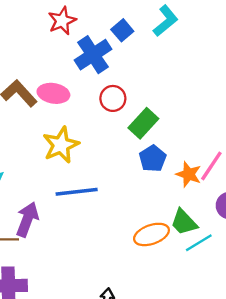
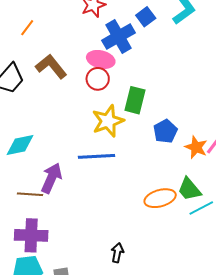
pink ellipse: (53, 93) -> (101, 59), moved
red circle: (113, 98) -> (98, 79), moved
green rectangle: (143, 123) -> (135, 100), moved, turned -32
yellow star: (61, 145) -> (108, 121), moved

